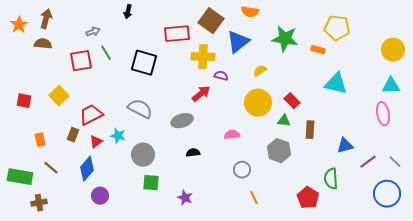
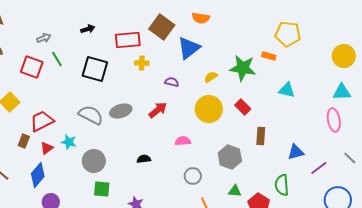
black arrow: (128, 12) -> (88, 29), moved, turned -120
green star: (285, 39) -> (243, 68), moved
yellow cross: (203, 57) -> (142, 63), moved, size x0.6
red square: (81, 61) -> (32, 67), turned 30
cyan triangle: (336, 84) -> (287, 90), size x0.7
red arrow: (201, 94) -> (158, 110), moved
gray ellipse: (182, 121) -> (121, 111), moved
green triangle: (284, 121) -> (235, 191), moved
gray line: (395, 162) -> (350, 158), moved

